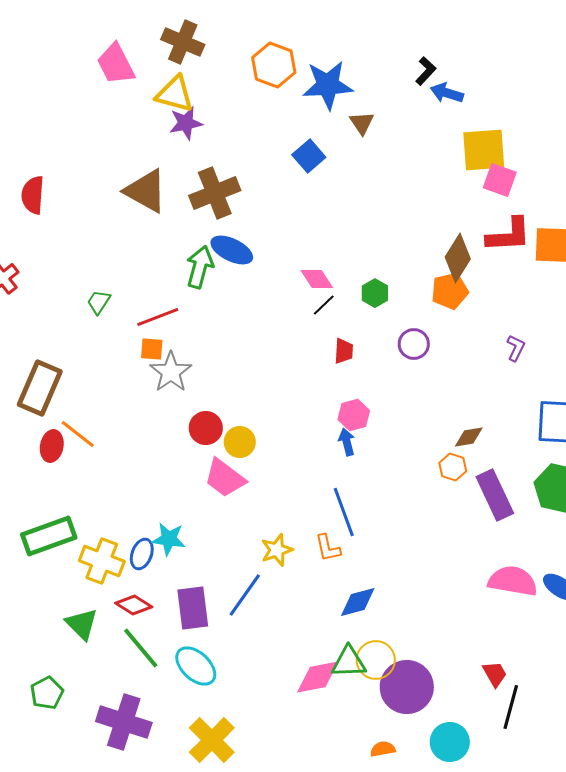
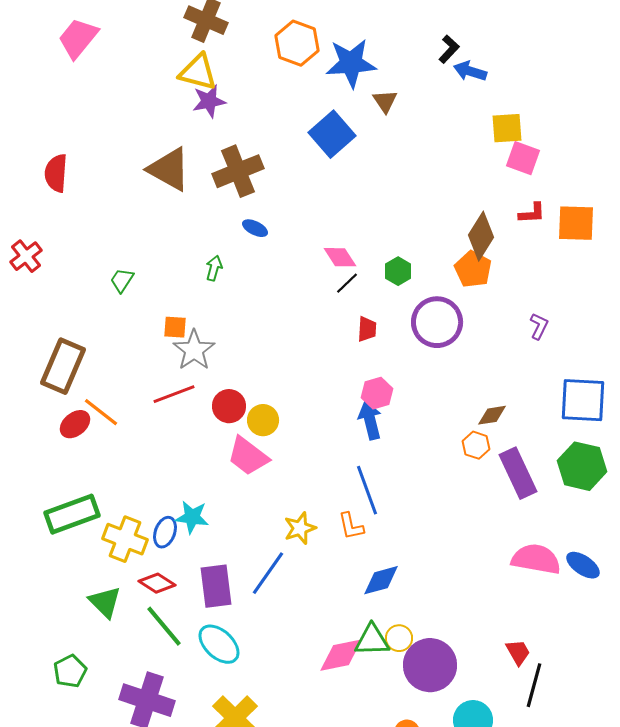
pink trapezoid: (116, 64) -> (78, 38), moved, turned 66
yellow square: (484, 150) -> (507, 128), size x0.7
blue square: (309, 156) -> (332, 134), size x1.4
red L-shape: (509, 235) -> (532, 213), size x0.6
blue ellipse: (232, 250) -> (255, 228), size x0.6
green arrow: (200, 267) -> (214, 268), moved, size x0.6
orange pentagon: (450, 291) -> (473, 269), turned -30
red line: (158, 317) -> (174, 394), moved
purple circle: (414, 344) -> (437, 322), size x1.6
blue arrow: (347, 442) -> (370, 420), size x1.4
red ellipse: (52, 446) -> (75, 424), turned 40
yellow circle: (376, 660) -> (399, 638), size x0.7

